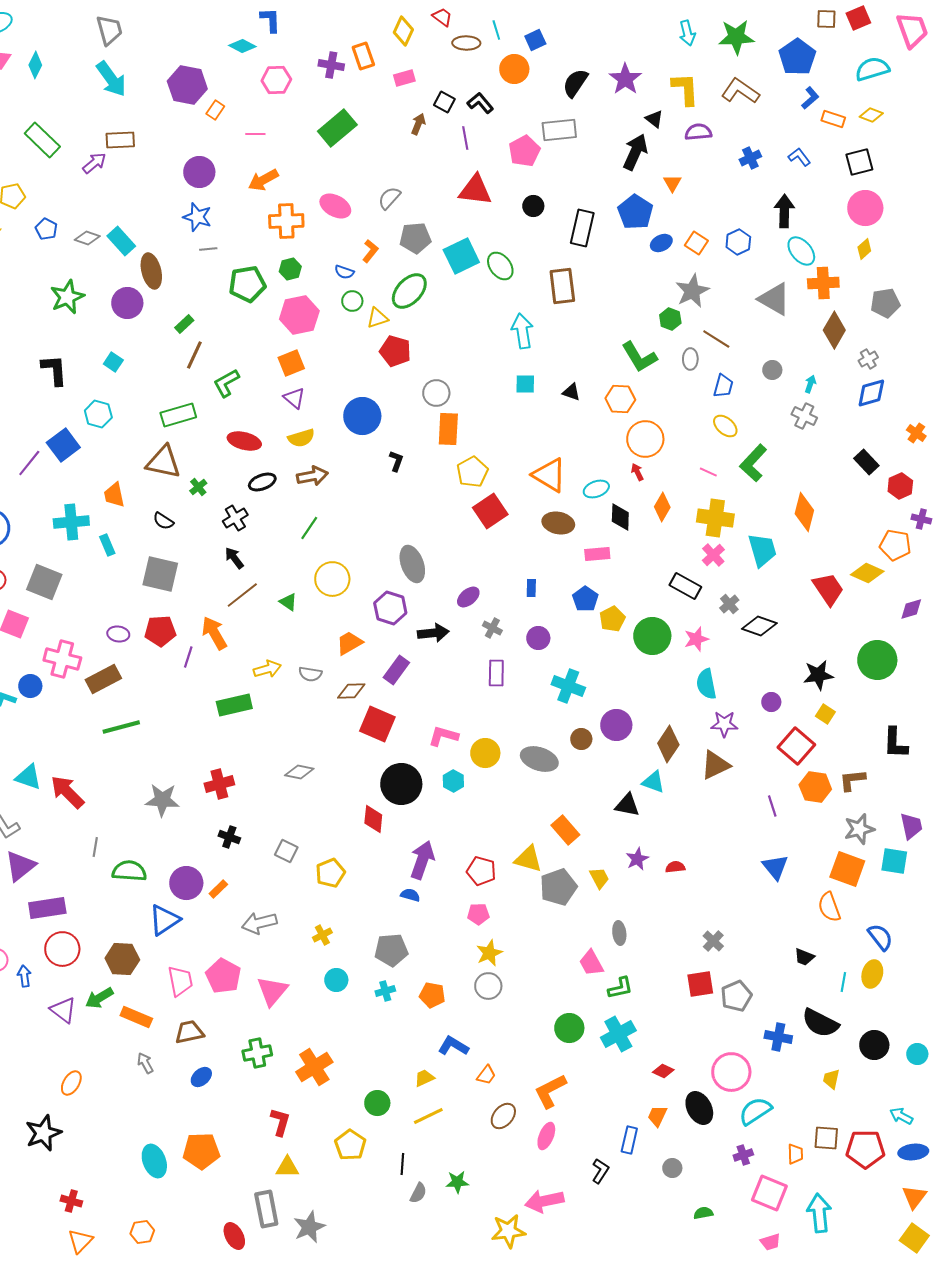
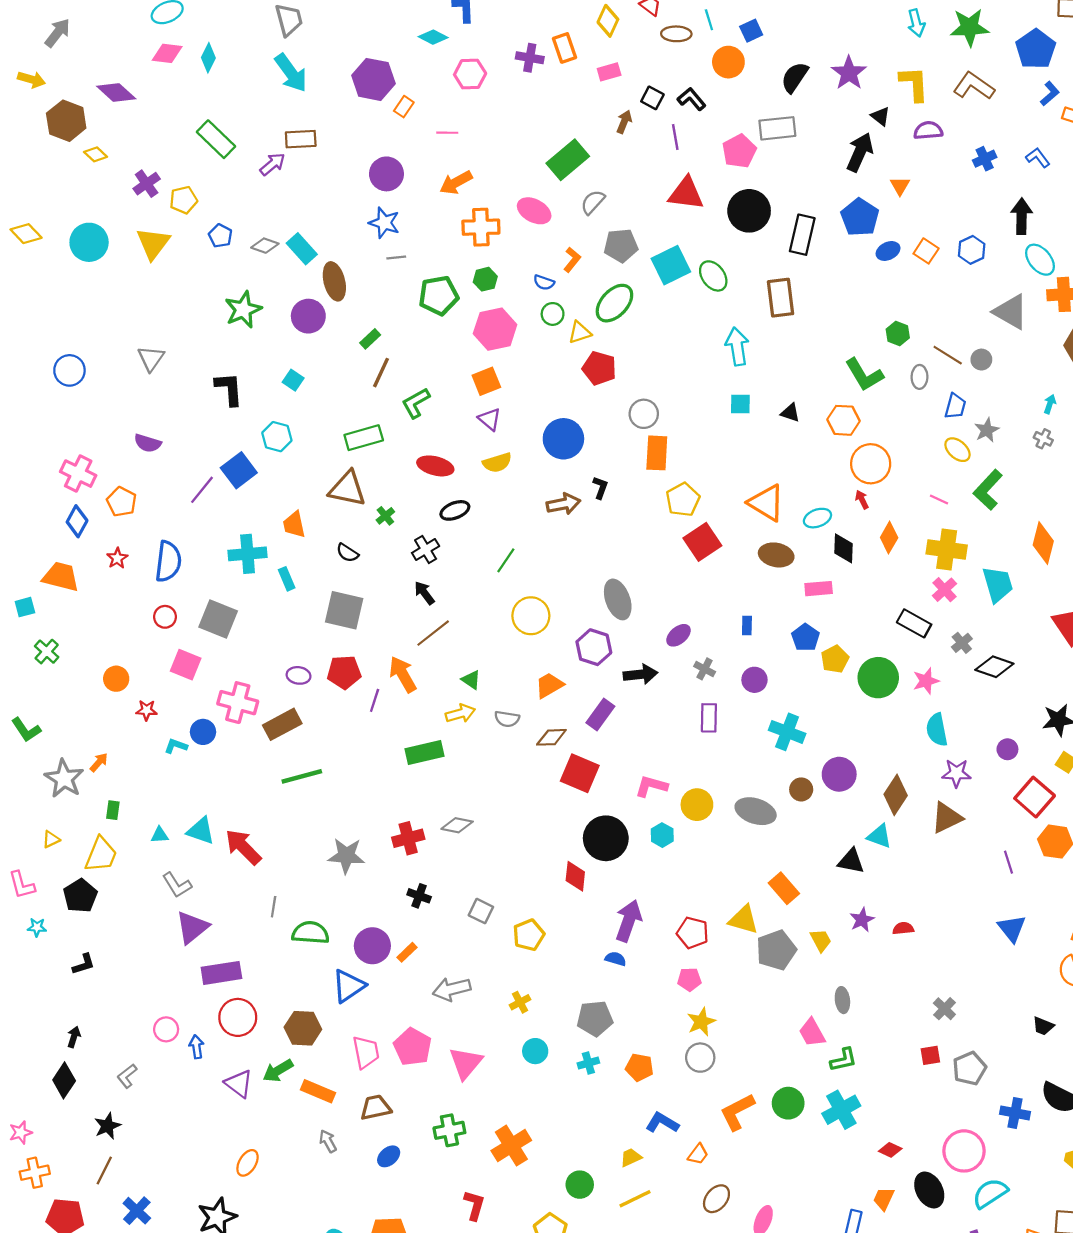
green rectangle: (337, 128) -> (568, 160), moved
black circle: (533, 206) -> (749, 211), size x1.8
gray star: (692, 291) -> (987, 430), moved, size x0.7
gray circle: (772, 370) -> (981, 360), moved
gray cross: (804, 416) -> (1043, 439), size x0.7
brown arrow: (312, 476) -> (563, 504), moved
green triangle: (288, 602) -> (471, 680), moved
gray diamond: (299, 772) -> (457, 825), moved
red square: (700, 984) -> (930, 1055), size x0.7
orange L-shape: (550, 1091) -> (737, 1112), moved

